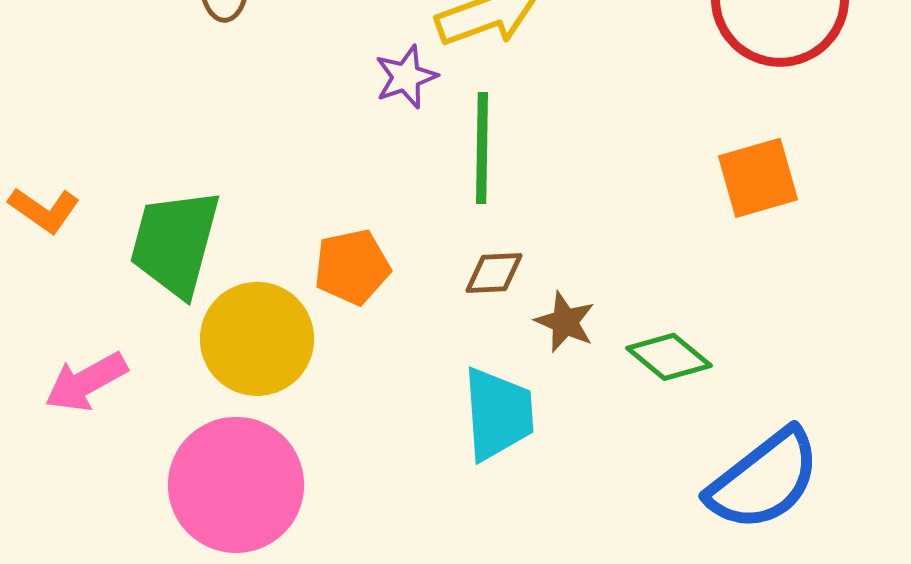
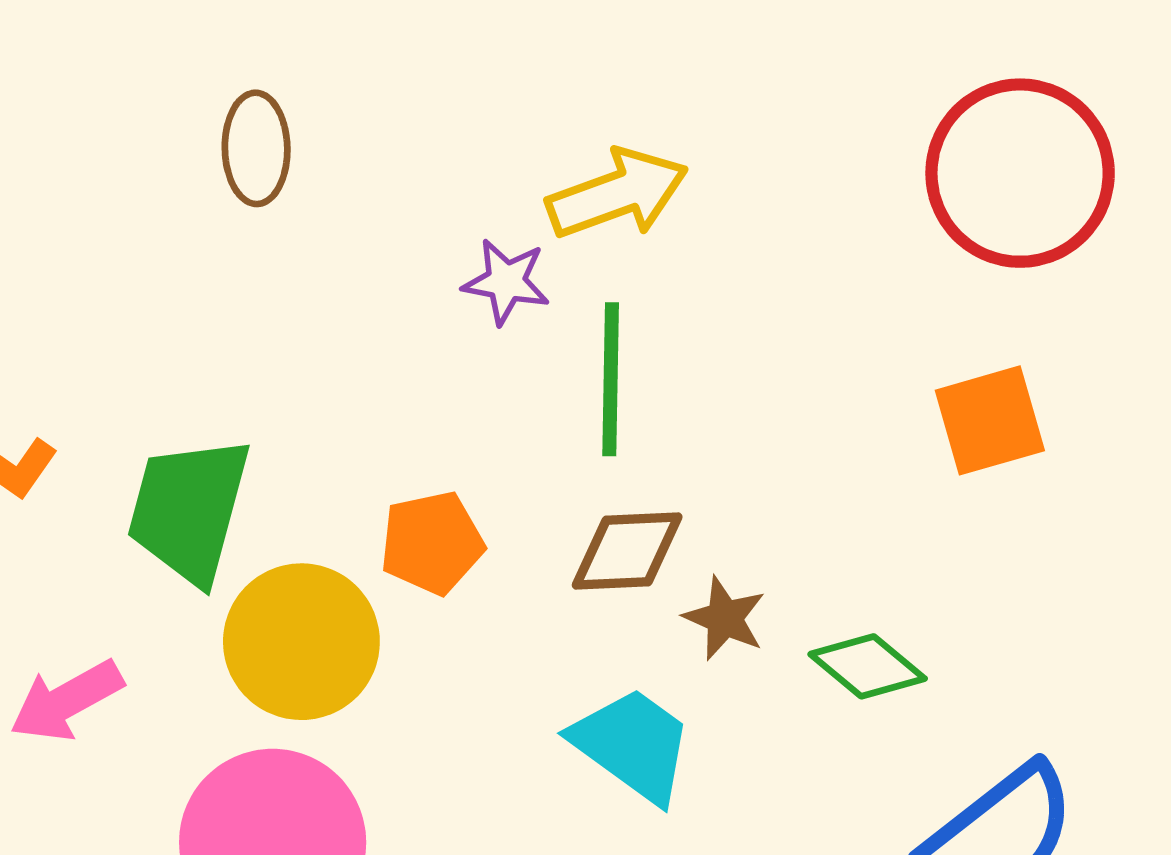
purple star: (406, 77) -> (506, 282), turned 30
brown diamond: (494, 273) -> (627, 551), size x1.4
cyan trapezoid: (498, 414) -> (633, 745), turned -50

